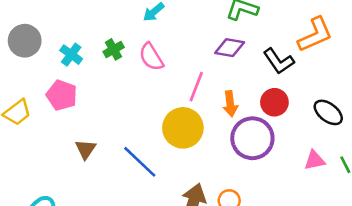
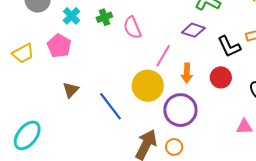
purple circle: (252, 138) -> (180, 110), moved

